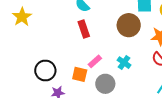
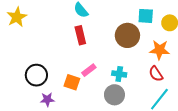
cyan cross: (124, 63) -> (119, 74), turned -32
gray circle: (105, 84) -> (114, 95), moved

